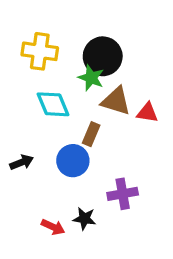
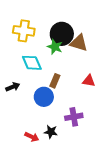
brown triangle: (116, 101) -> (79, 43), moved
red triangle: (147, 113) -> (89, 81), moved
black arrow: (22, 162) -> (13, 87), moved

